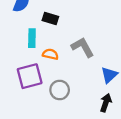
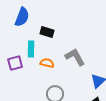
purple square: (30, 76) -> (15, 63), moved, size x0.7

